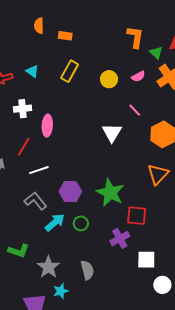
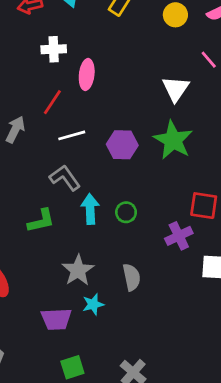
purple hexagon: (70, 192) -> (122, 145), moved
green star: (110, 193) -> (173, 140), moved
cyan arrow: (55, 222) -> (90, 209), turned -55
green L-shape: (19, 251) -> (41, 221), moved, turned -35

